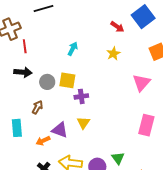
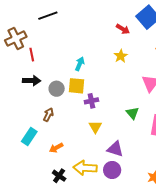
cyan arrow: (73, 49) -> (80, 64), moved
cyan rectangle: (17, 128) -> (29, 137), turned 42
purple triangle: (60, 130) -> (115, 149), moved
green triangle: (118, 158) -> (132, 113), moved

